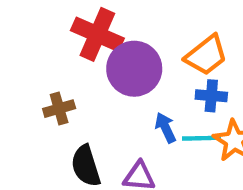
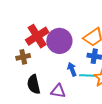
red cross: (97, 34) -> (37, 36), moved, turned 30

